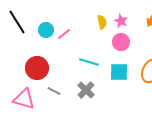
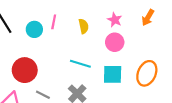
yellow semicircle: (102, 22) -> (84, 26), moved
pink line: (64, 34) -> (54, 22), moved, turned -40

